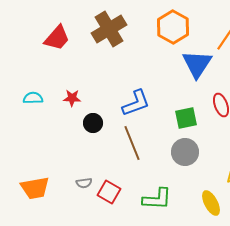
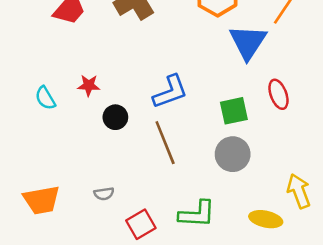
cyan semicircle: (33, 98) -> (45, 98), moved, turned -120
red square: (109, 192) -> (141, 224), moved, turned 30
yellow ellipse: (211, 203) -> (266, 219), turned -50

